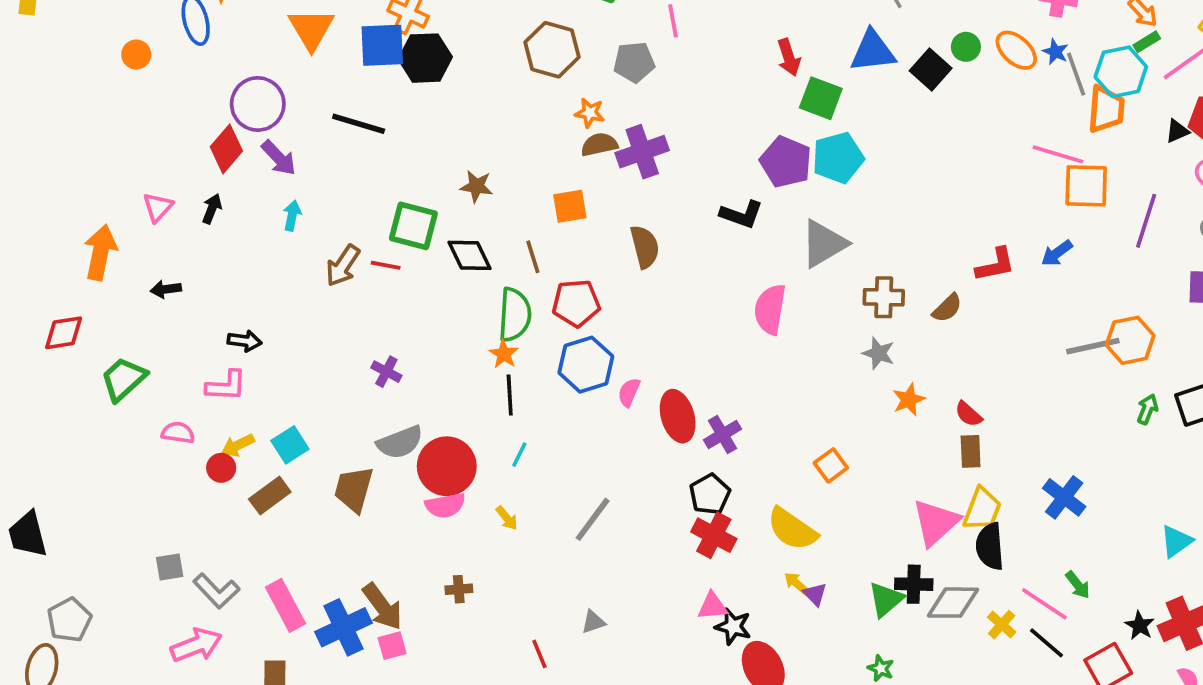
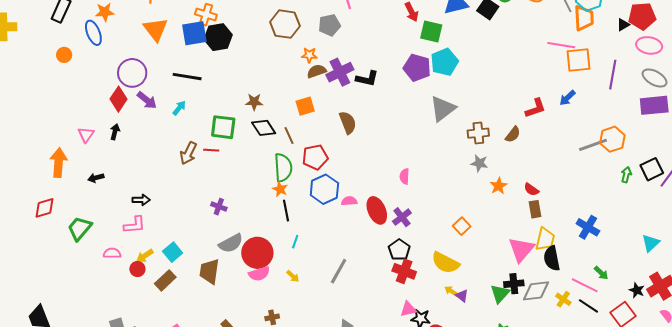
black L-shape: (741, 214) -> (367, 79), moved
cyan arrow: (292, 216) -> (179, 108), moved, turned 35
black diamond: (470, 255) -> (264, 128), moved
pink semicircle: (770, 309) -> (404, 176), moved, size x0.6
pink semicircle: (629, 392) -> (349, 201), turned 70

